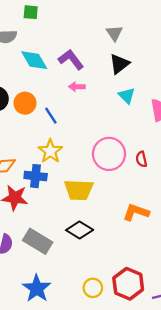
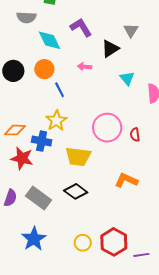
gray triangle: (114, 33) -> (131, 30), moved
purple L-shape: (71, 60) -> (81, 27), moved
black triangle: (119, 64) -> (110, 49), moved
orange circle: (25, 103) -> (44, 69), moved

